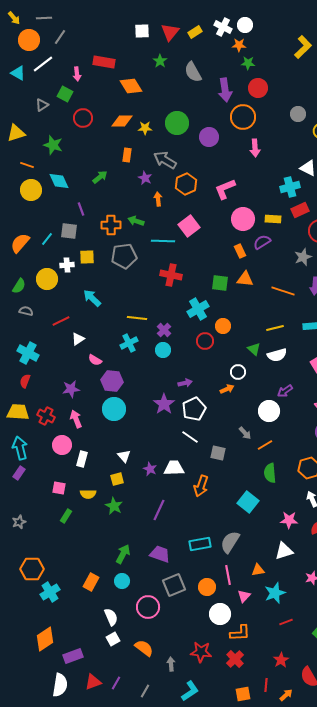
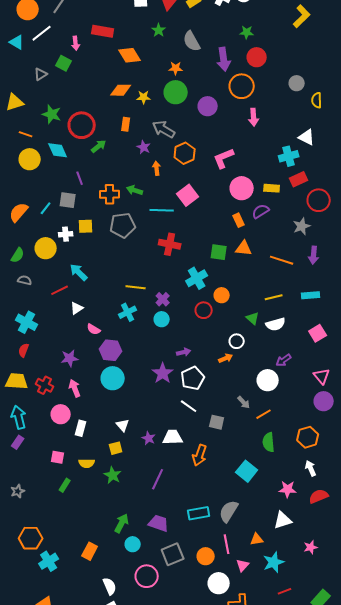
orange star: (239, 45) -> (176, 68), moved
red circle: (83, 118) -> (82, 125), moved, size x1.4
cyan arrow: (92, 298) -> (79, 272), moved
cyan circle: (122, 581) -> (133, 544), moved

